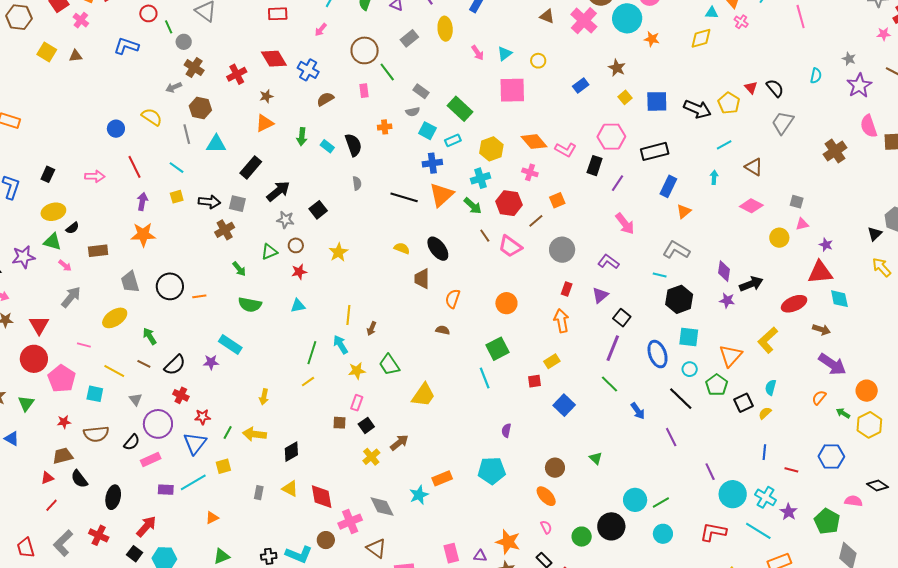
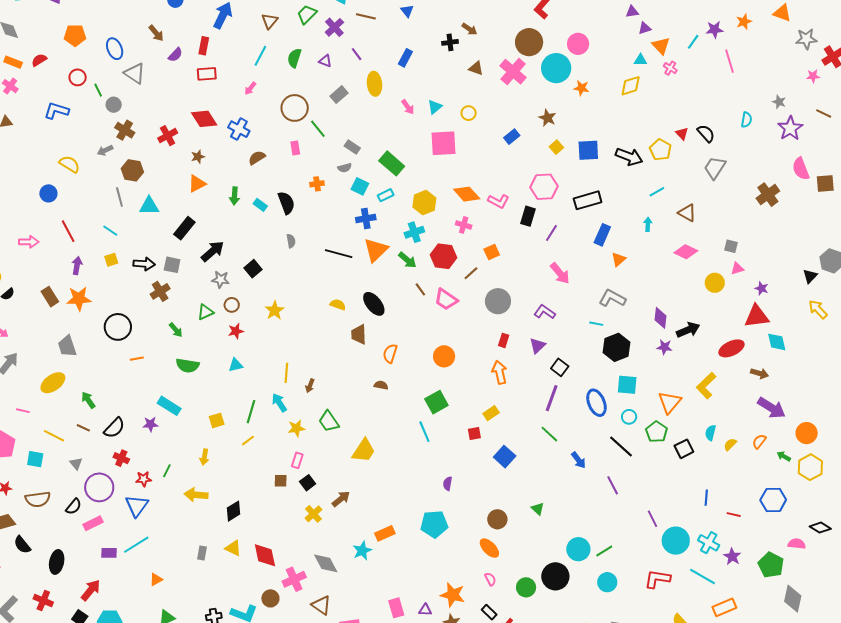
yellow semicircle: (152, 117) -> (70, 164), moved
brown rectangle: (98, 251) -> (50, 297), moved, turned 66
black circle: (170, 286) -> (118, 327), moved
yellow semicircle: (765, 413) -> (730, 444), moved
green line: (228, 432) -> (167, 471), moved
yellow square: (223, 466) -> (217, 420), moved

